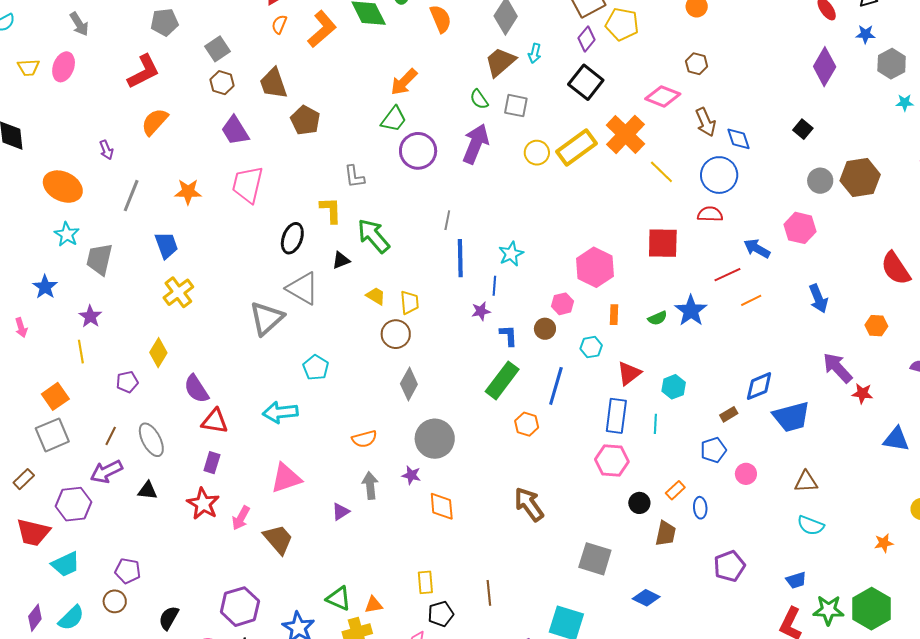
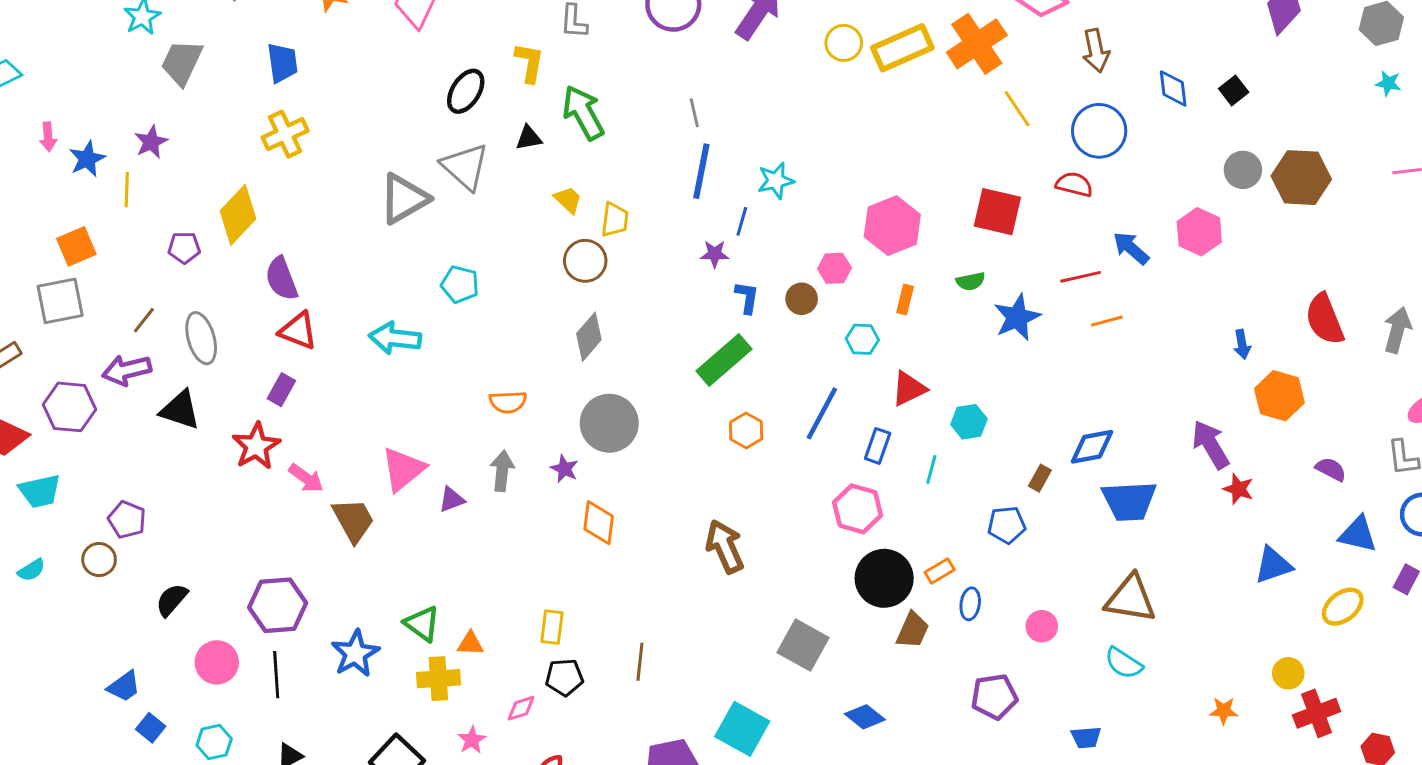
blue diamond: (738, 139) -> (1173, 88), moved
gray line: (447, 220) -> (694, 113), turned -36
blue star: (45, 287) -> (87, 159), moved
blue arrow: (818, 298) -> (1242, 344), moved, size x0.7
green semicircle: (657, 318) -> (971, 281), moved
orange hexagon: (876, 326) -> (1279, 396), size x1.5
yellow diamond: (158, 353) -> (238, 215), size x1.4
cyan pentagon: (316, 367) -> (460, 284), turned -30
blue line: (556, 386) -> (822, 413), moved
brown rectangle: (729, 414) -> (1040, 478), turned -42
blue rectangle: (616, 416) -> (878, 446), size x0.7
blue triangle: (896, 439) -> (1273, 565), turned -40
pink circle: (746, 474) -> (1042, 626), moved
pink triangle: (286, 478) -> (403, 469), moved, turned -32
brown triangle: (806, 482) -> (1131, 599), size x1.5
black triangle: (148, 490) -> (180, 410), size x1.4
black circle: (639, 503) -> (884, 578), size x1.8
pink arrow: (241, 518) -> (306, 478), turned -95
cyan semicircle: (71, 618) -> (31, 570), size x0.7

